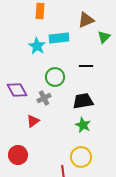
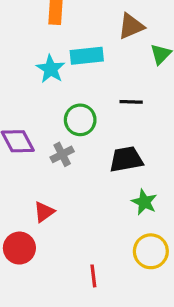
red triangle: (33, 121) -> (44, 212), moved
green star: (83, 125) -> (144, 202), moved
yellow circle: (81, 157) -> (151, 251), moved

